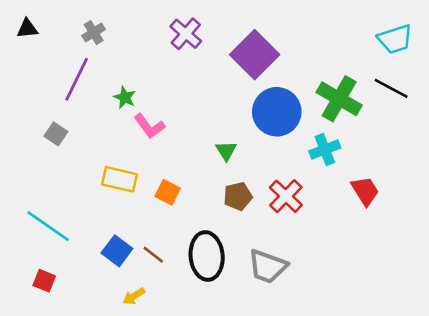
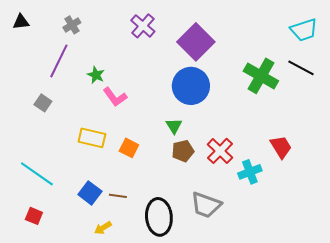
blue circle: (277, 112) -> (191, 86), moved
cyan cross: (325, 149) -> (250, 172), moved
green triangle: (226, 151) -> (174, 126), moved
brown line: (153, 255) -> (118, 196), turned -30
black ellipse: (207, 256) -> (159, 217), moved

